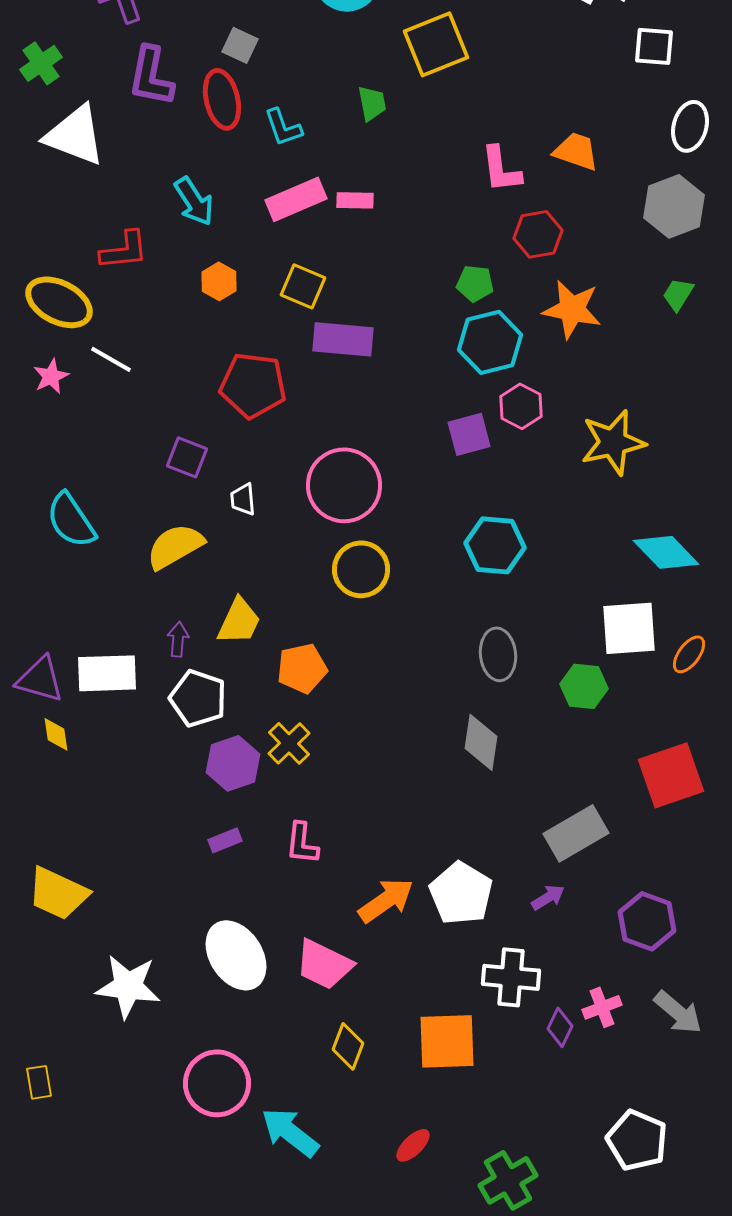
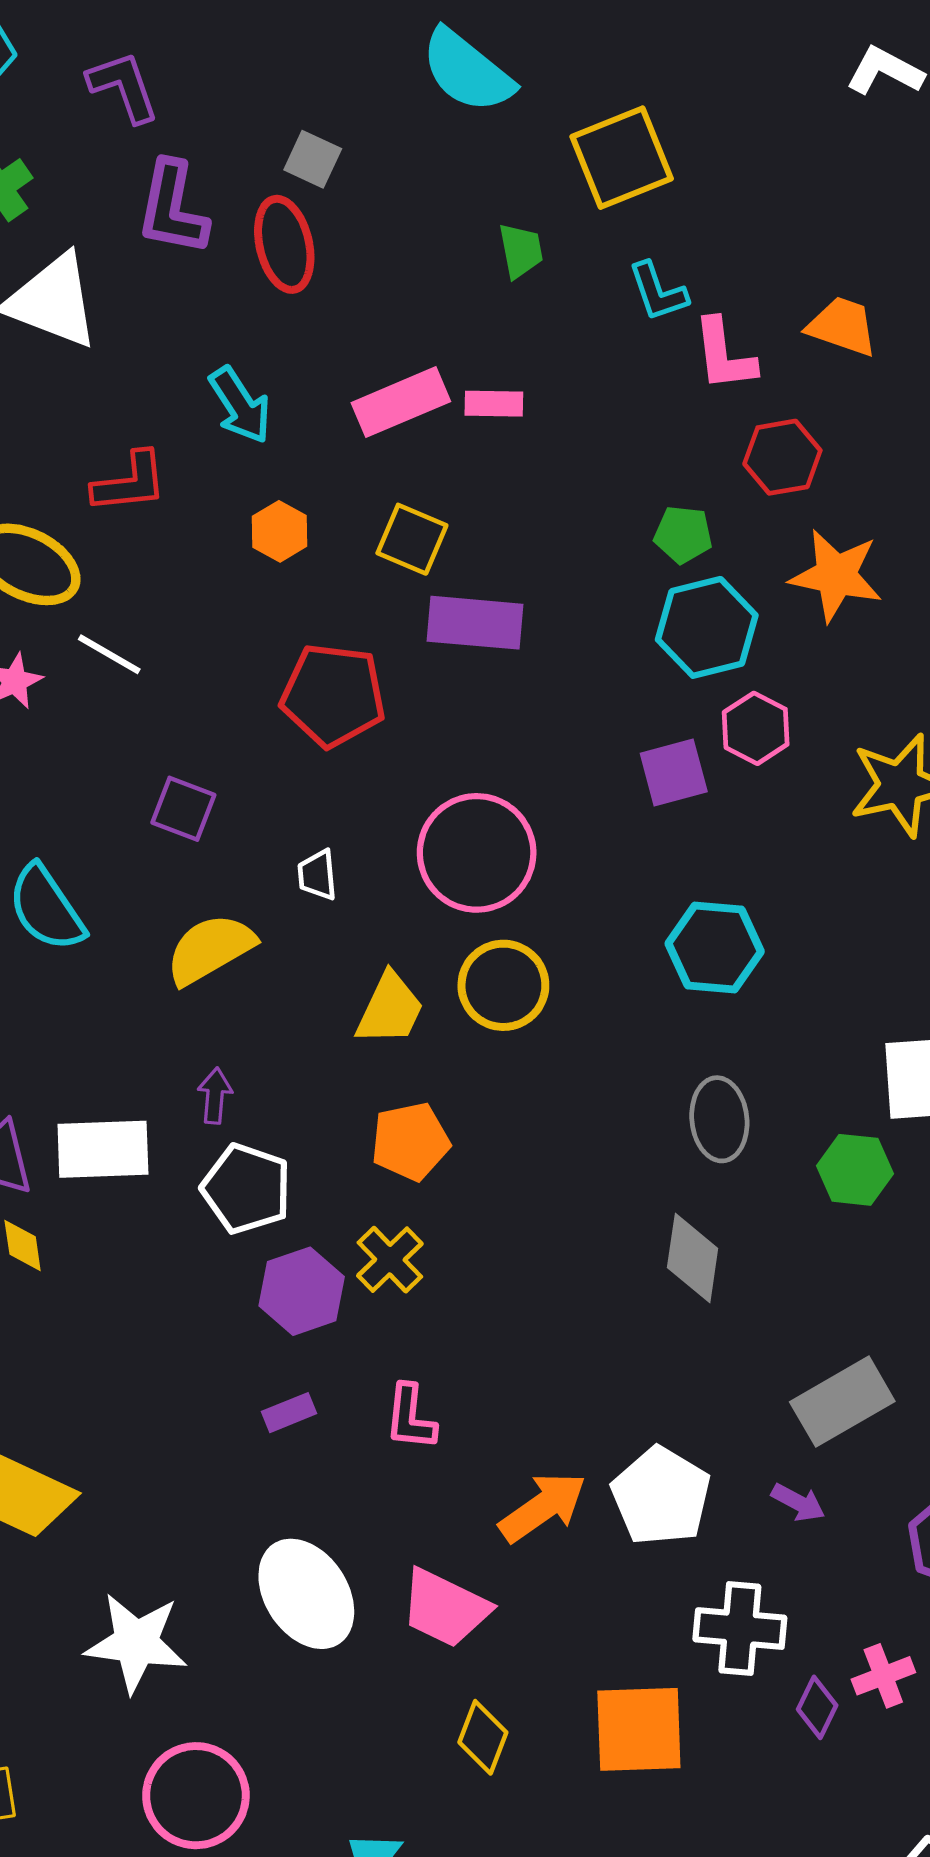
cyan L-shape: (283, 127) -> (658, 292), moved
purple square: (187, 457) -> (183, 809), moved
yellow trapezoid: (239, 621) -> (390, 1009), moved
purple arrow: (548, 897) -> (798, 1502), turned 60
pink circle: (217, 1083) -> (196, 1796), moved

